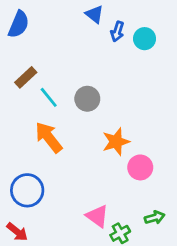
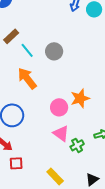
orange star: (116, 142) -> (80, 98), moved
pink circle: (140, 167) -> (59, 107), moved

